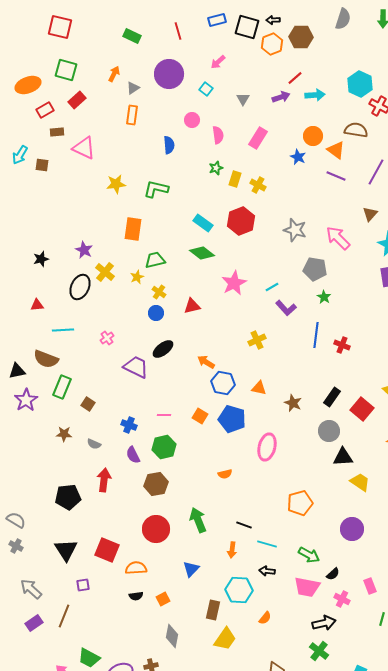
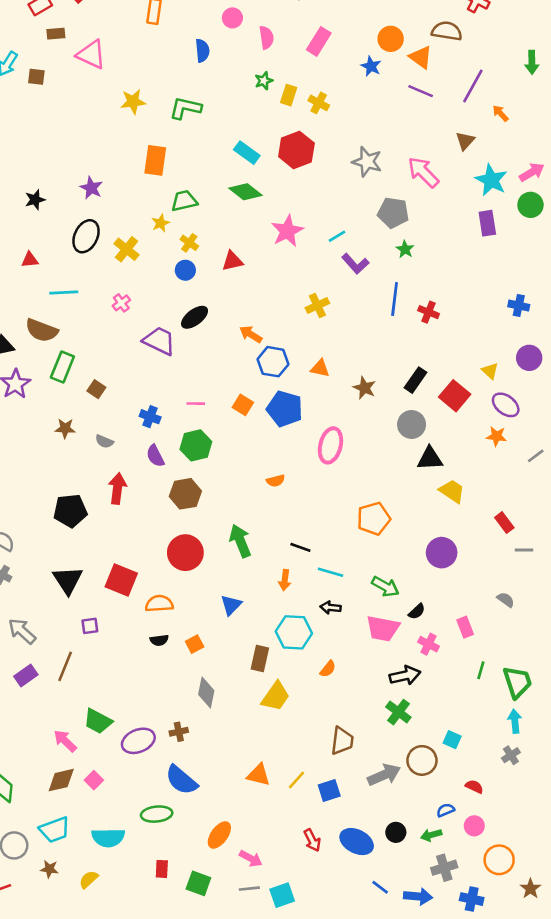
yellow cross: (105, 272) -> (127, 249), moved

